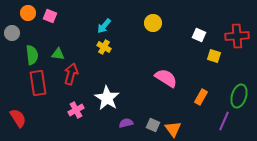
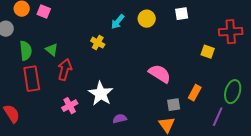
cyan arrow: (104, 26) -> (118, 22), moved
white square: (199, 35) -> (182, 14), moved, turned -32
green triangle: (58, 54) -> (52, 50), turned 32
gray square: (153, 125) -> (174, 105), moved, turned -32

